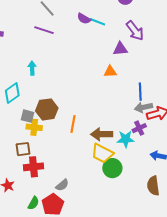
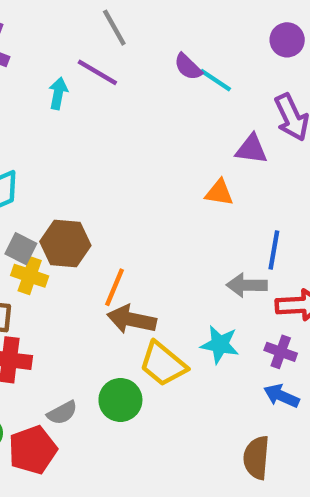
cyan arrow: (32, 68) -> (58, 93), moved
gray arrow: (143, 107) -> (247, 285), moved
purple cross: (139, 128) -> (281, 352), moved, turned 32
brown arrow: (102, 134) -> (132, 320), moved
green circle: (112, 168) -> (120, 400), moved

